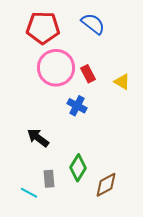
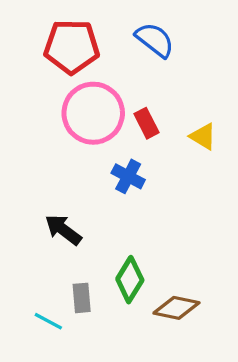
brown diamond: (106, 185) -> (176, 308), turned 40

